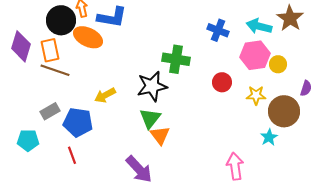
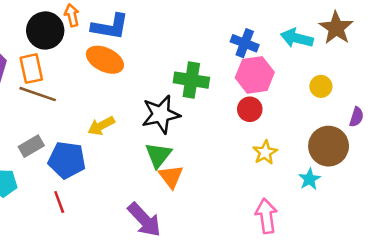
orange ellipse: (88, 37) -> (105, 60), moved
pink hexagon: (255, 55) -> (255, 75), moved
yellow star: (256, 95) -> (265, 152), moved, turned -30

